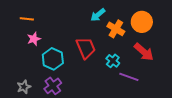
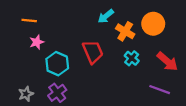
red arrow: (144, 52) -> (167, 62), moved
cyan cross: (113, 61) -> (132, 58), moved
purple line: (129, 77) -> (160, 90), moved

